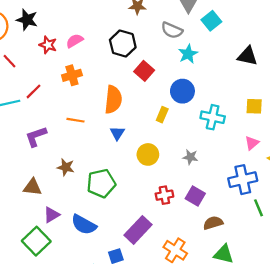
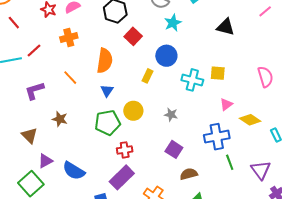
yellow square: (254, 106) -> (218, 73), moved
orange line: (76, 120) -> (70, 78), turned 35
green pentagon: (101, 183) -> (108, 123), moved
brown triangle: (32, 187) -> (29, 135), turned 36
red cross: (164, 195) -> (125, 150), moved

